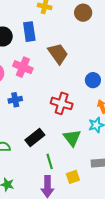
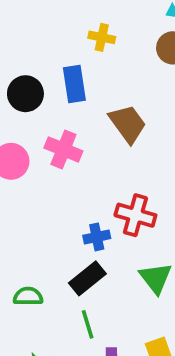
blue cross: (15, 100) -> (97, 237), moved
green line: (50, 161) -> (88, 324), moved

